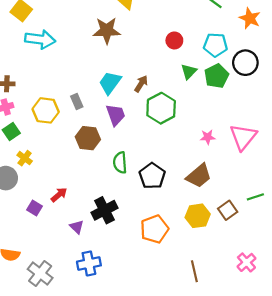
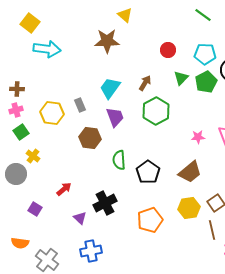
brown arrow: (141, 84) -> (145, 83), moved
purple square: (35, 208) -> (35, 209), moved
brown line: (194, 271) -> (212, 230), moved

